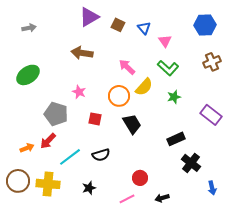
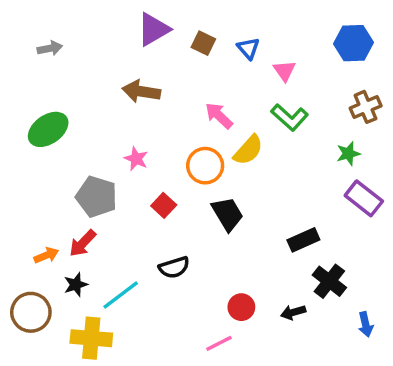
green star: (174, 97) -> (348, 154), moved
red square: (95, 119) -> (164, 205), turned 32
cyan line: (70, 157) -> (121, 295), moved
yellow cross: (48, 184) -> (91, 338), moved
black star: (89, 188) -> (76, 285), moved
black arrow: (162, 198) -> (293, 312), moved

